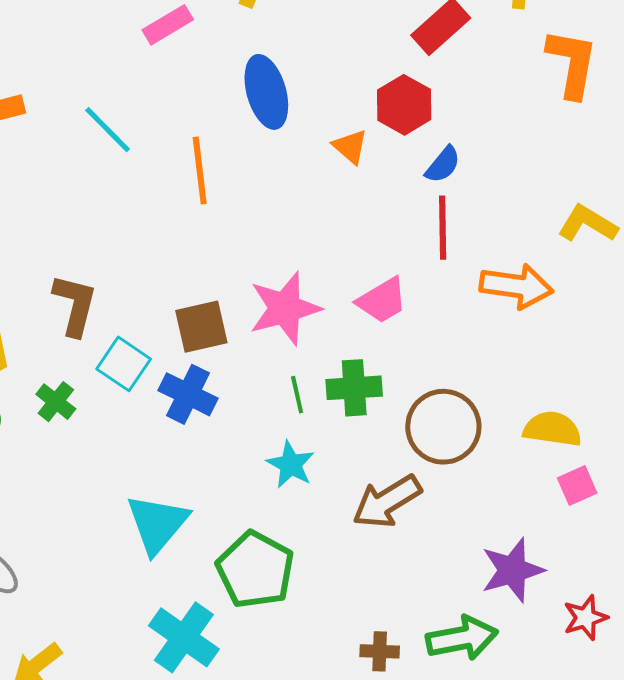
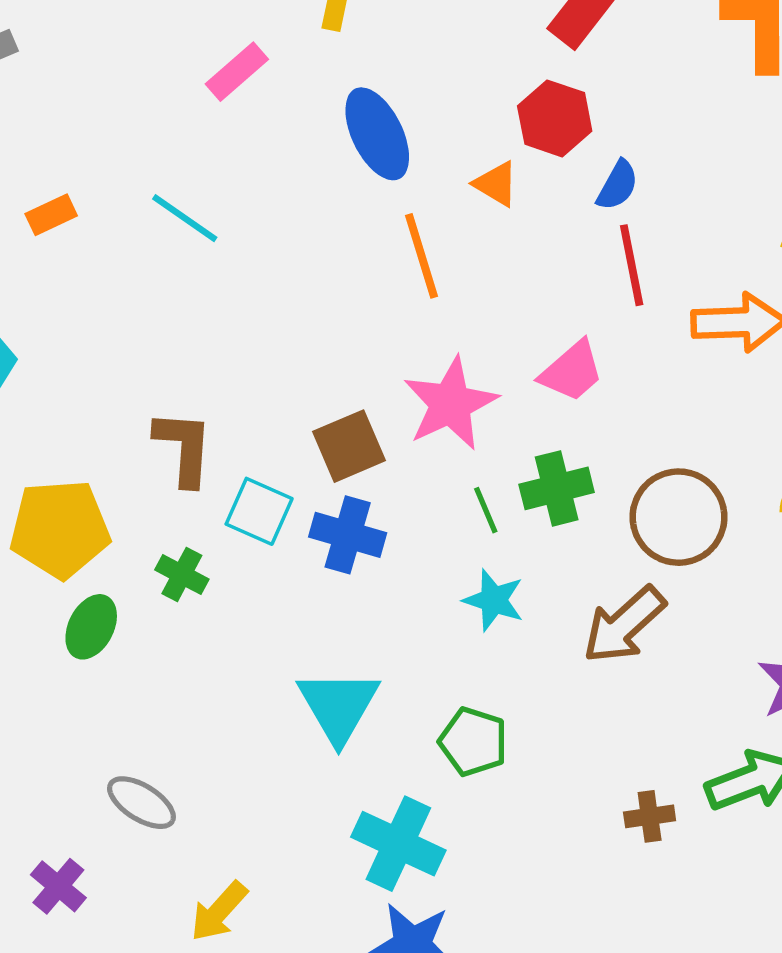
orange line: (200, 171) -> (422, 256), moved
green pentagon: (255, 570) -> (473, 742), size x0.7

